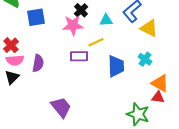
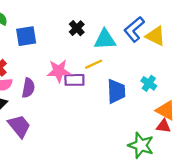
cyan triangle: (106, 20) -> (105, 39), size x1.5
pink star: (73, 25) -> (59, 71), moved
yellow triangle: (149, 28) -> (156, 36), moved
purple trapezoid: (61, 107) -> (19, 126), moved

